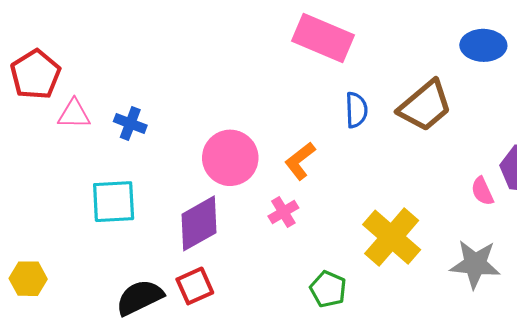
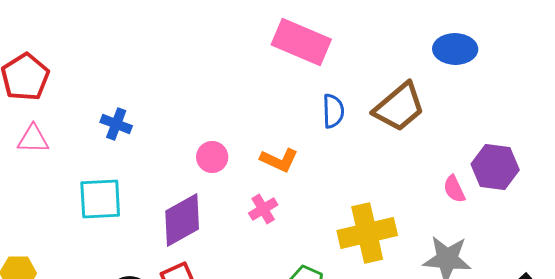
pink triangle: (74, 114) -> (33, 139), moved
pink circle: (230, 158) -> (212, 157), size x0.6
orange L-shape: (300, 161) -> (279, 160), turned -117
yellow cross: (392, 237) -> (367, 233), turned 36

